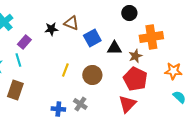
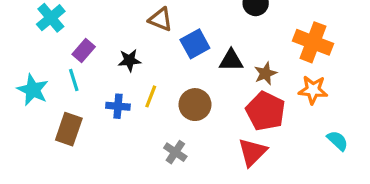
black star: (51, 29) -> (129, 60), moved
orange cross: (151, 37) -> (313, 42), moved, turned 30
orange star: (173, 71) -> (313, 90), moved
blue cross: (58, 109) -> (118, 106), moved

